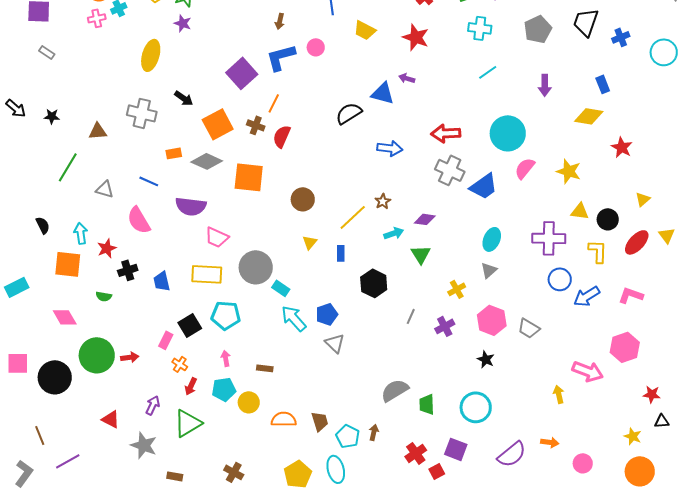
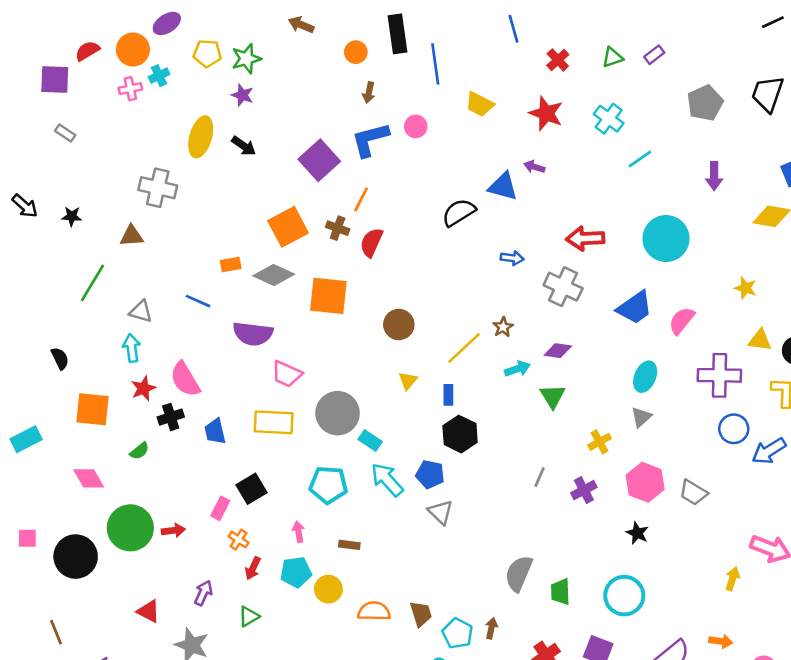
cyan cross: (480, 28) -> (609, 119), moved, turned 30
black arrow: (184, 98) -> (244, 146), moved
gray cross: (142, 113) -> (158, 188), moved
blue arrow: (390, 148) -> (512, 258), size x0.7
pink semicircle: (525, 168) -> (682, 321), moved
gray cross: (450, 170) -> (563, 287), moved
yellow star: (569, 171) -> (745, 288), size x0.7
pink semicircle: (139, 220) -> (185, 379), moved
cyan arrow: (81, 233) -> (132, 348), moved
black hexagon: (374, 283) -> (460, 434), moved
green semicircle: (104, 296) -> (139, 451), turned -49
blue pentagon: (327, 314) -> (430, 474), turned 30
cyan pentagon: (226, 315) -> (328, 485), moved
pink square: (18, 363) -> (27, 538), size x0.7
gray semicircle: (395, 390) -> (519, 573), turned -36
yellow arrow: (559, 394) -> (732, 579), turned 30
green triangle: (188, 423) -> (249, 616), size x0.6

